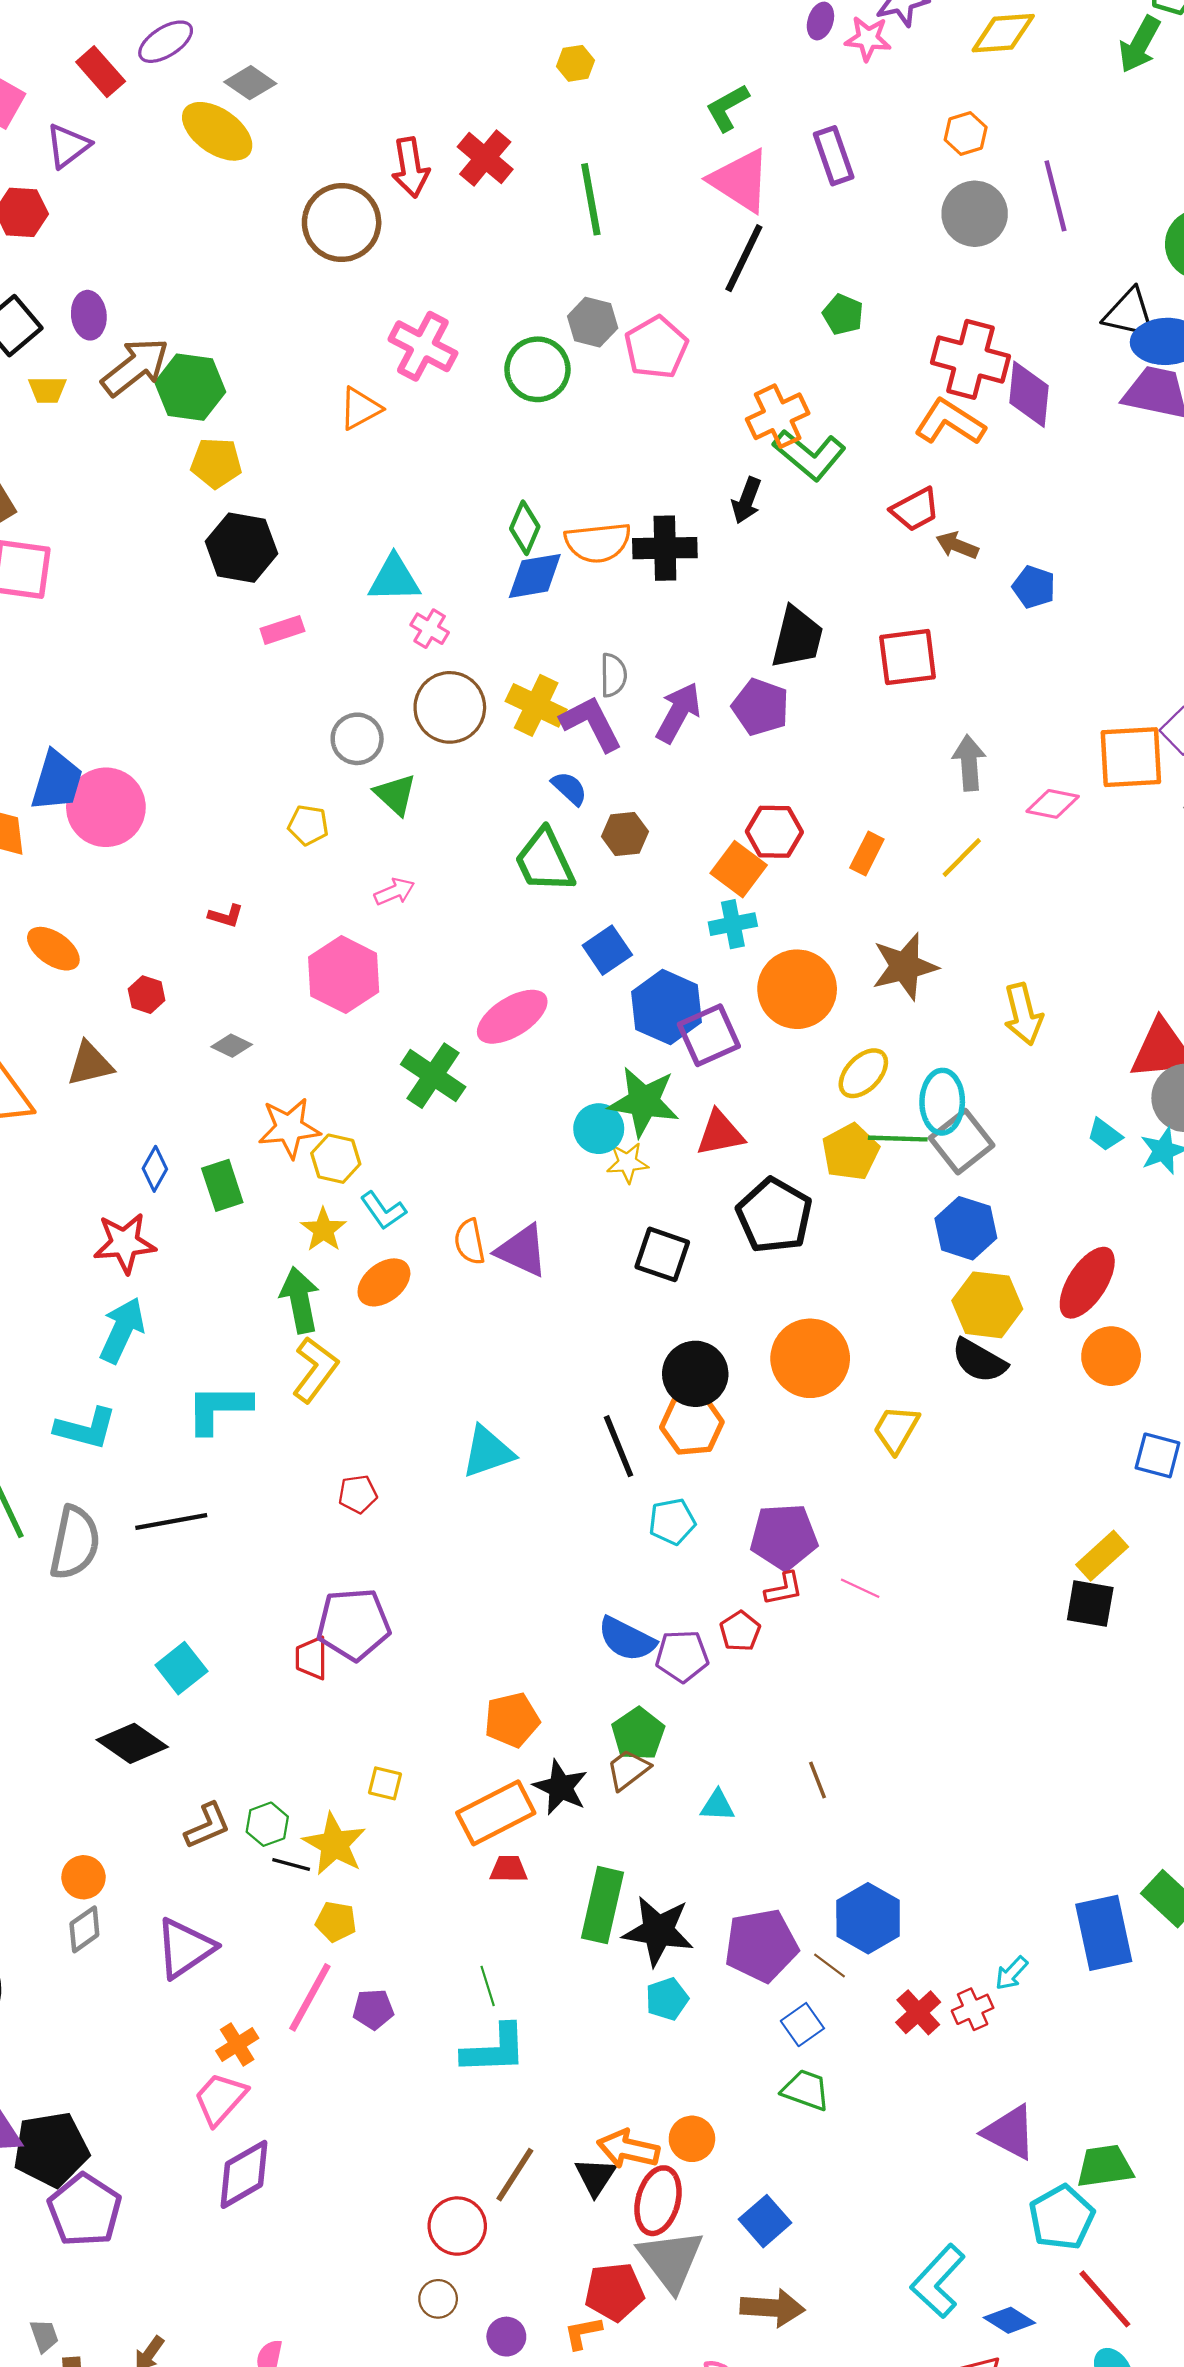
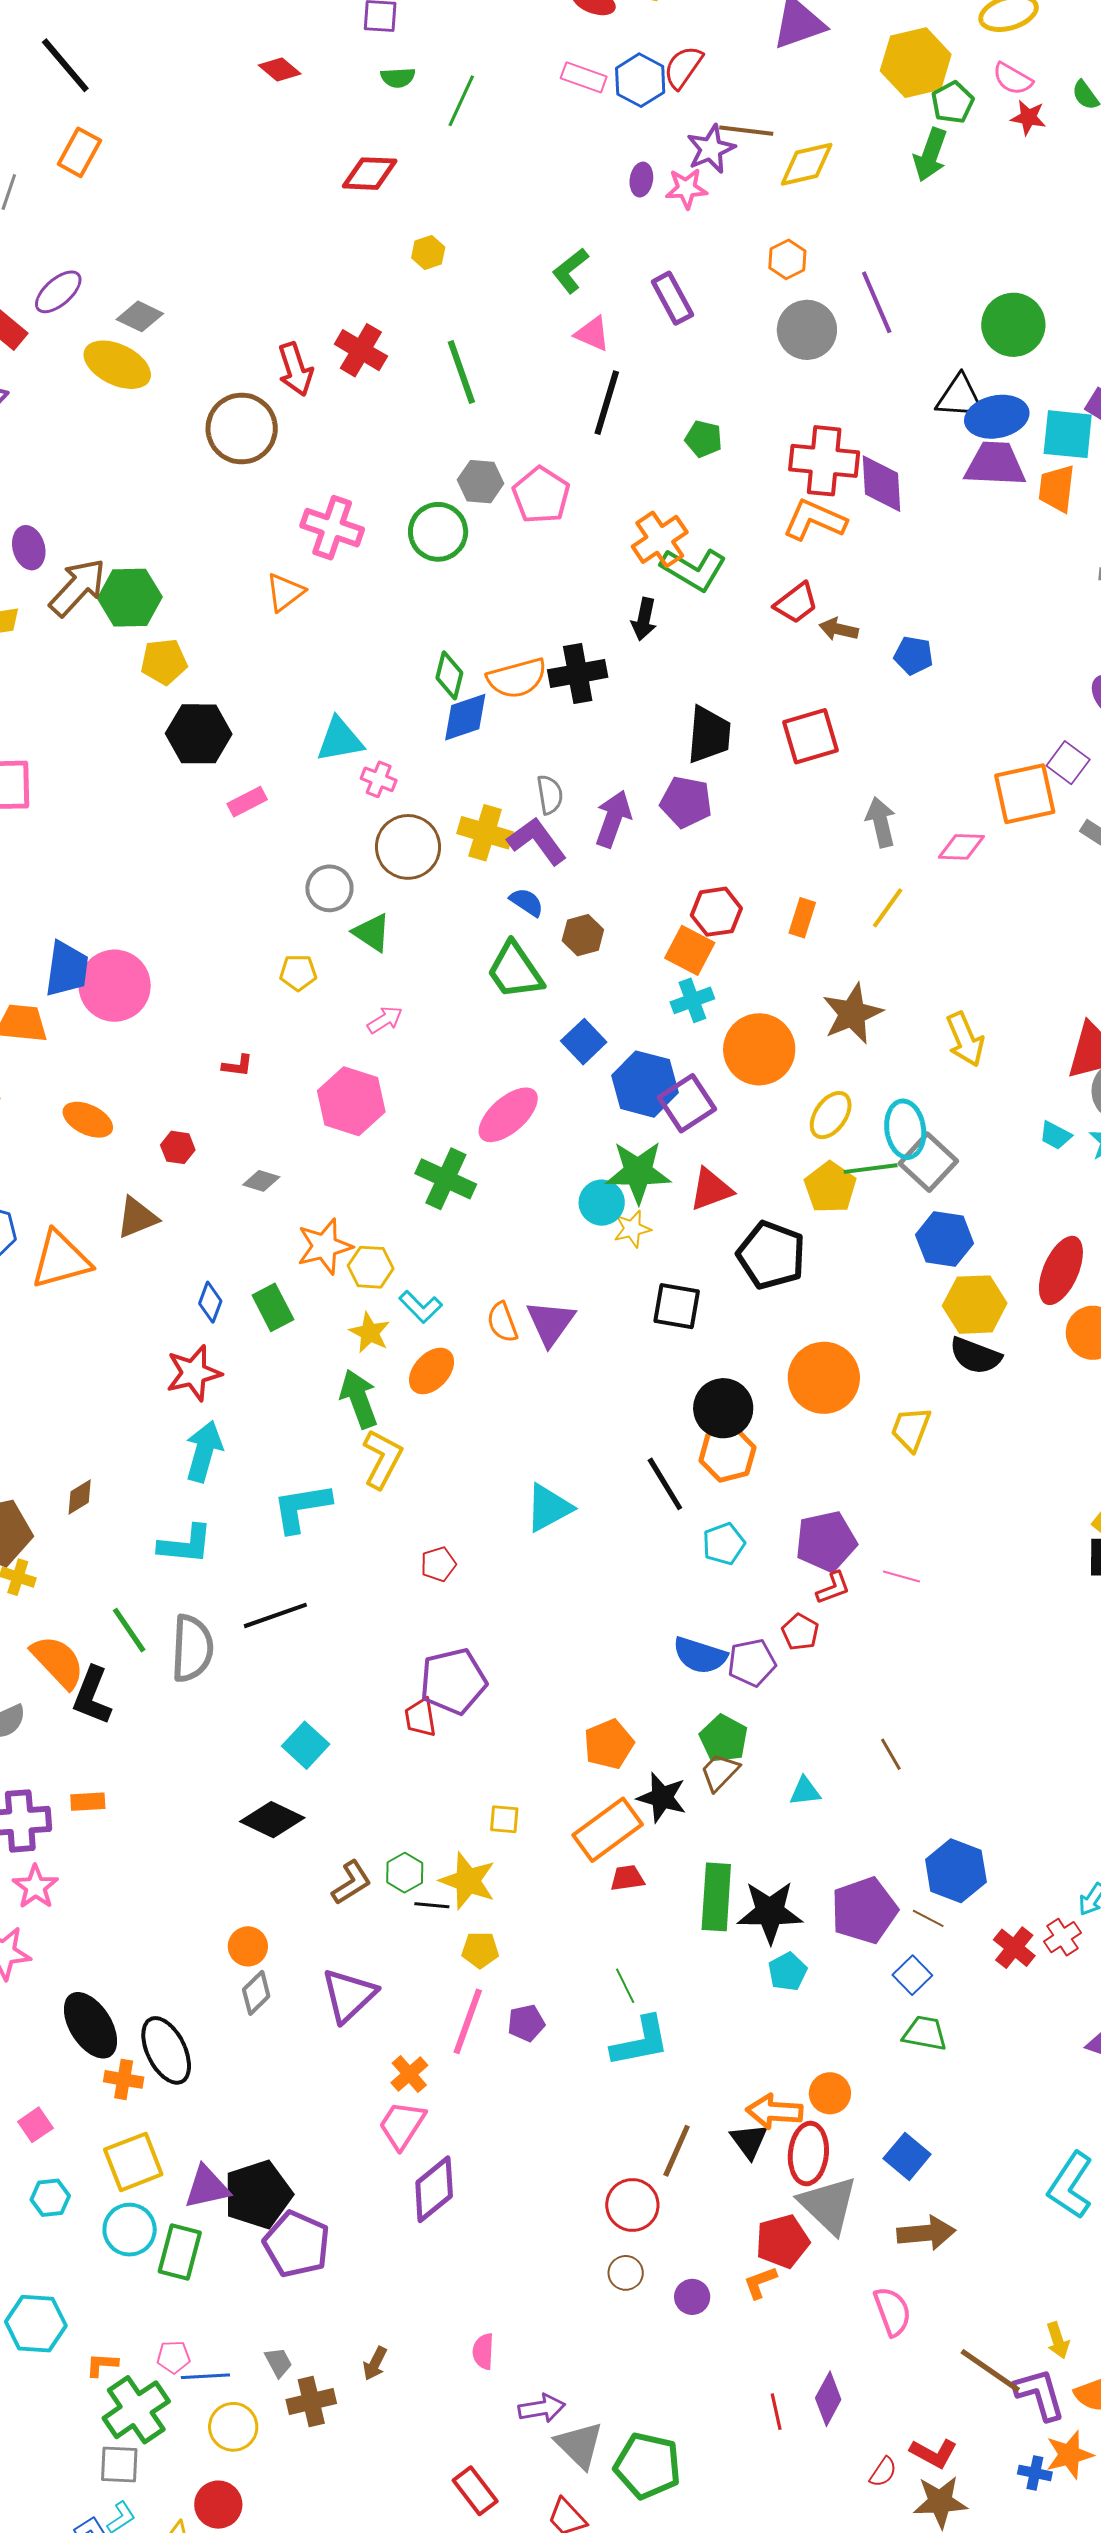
pink triangle: (740, 180) -> (592, 334), size x0.6
purple triangle: (522, 1251) -> (551, 1323), turned 50

